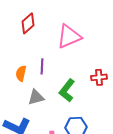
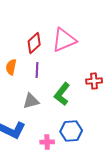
red diamond: (28, 23) -> (34, 43), moved
orange semicircle: (21, 73) -> (11, 67), moved

